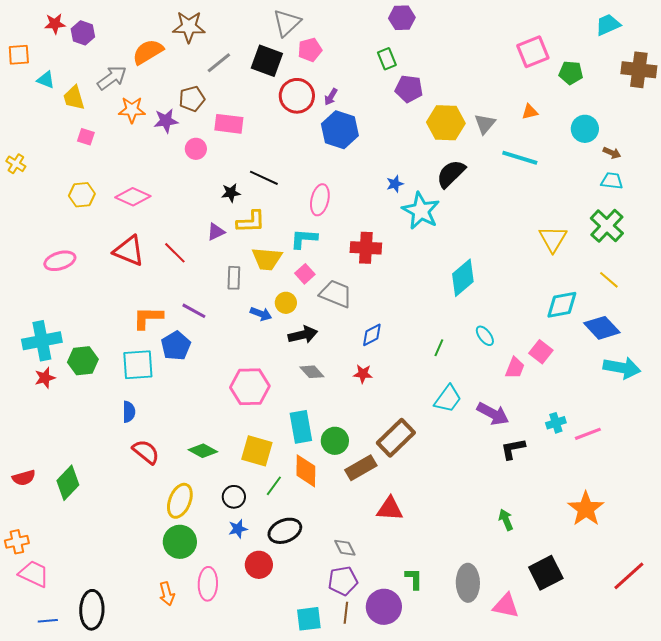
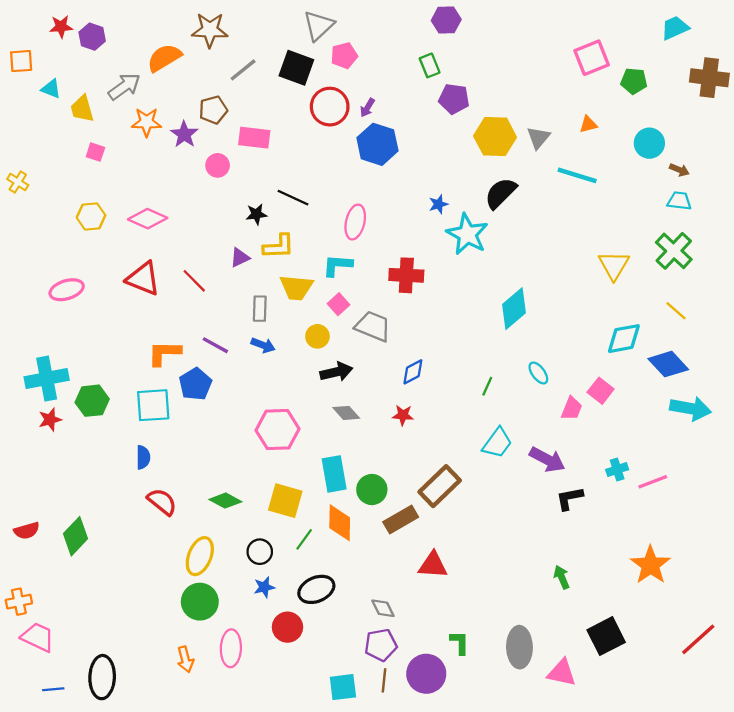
purple star: (166, 121) -> (184, 134), turned -30
blue arrow: (261, 314) -> (263, 345), moved

